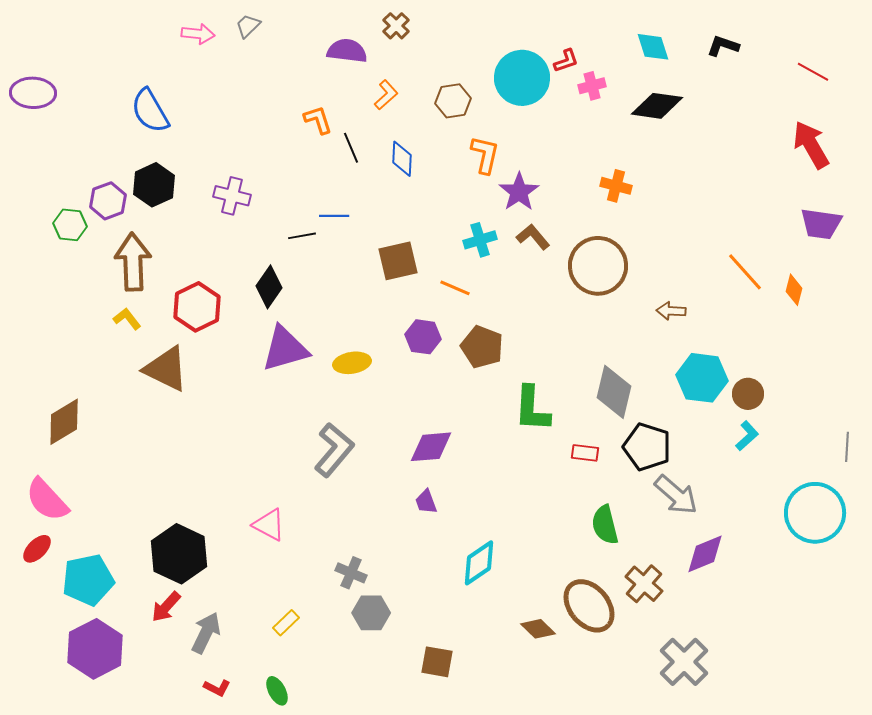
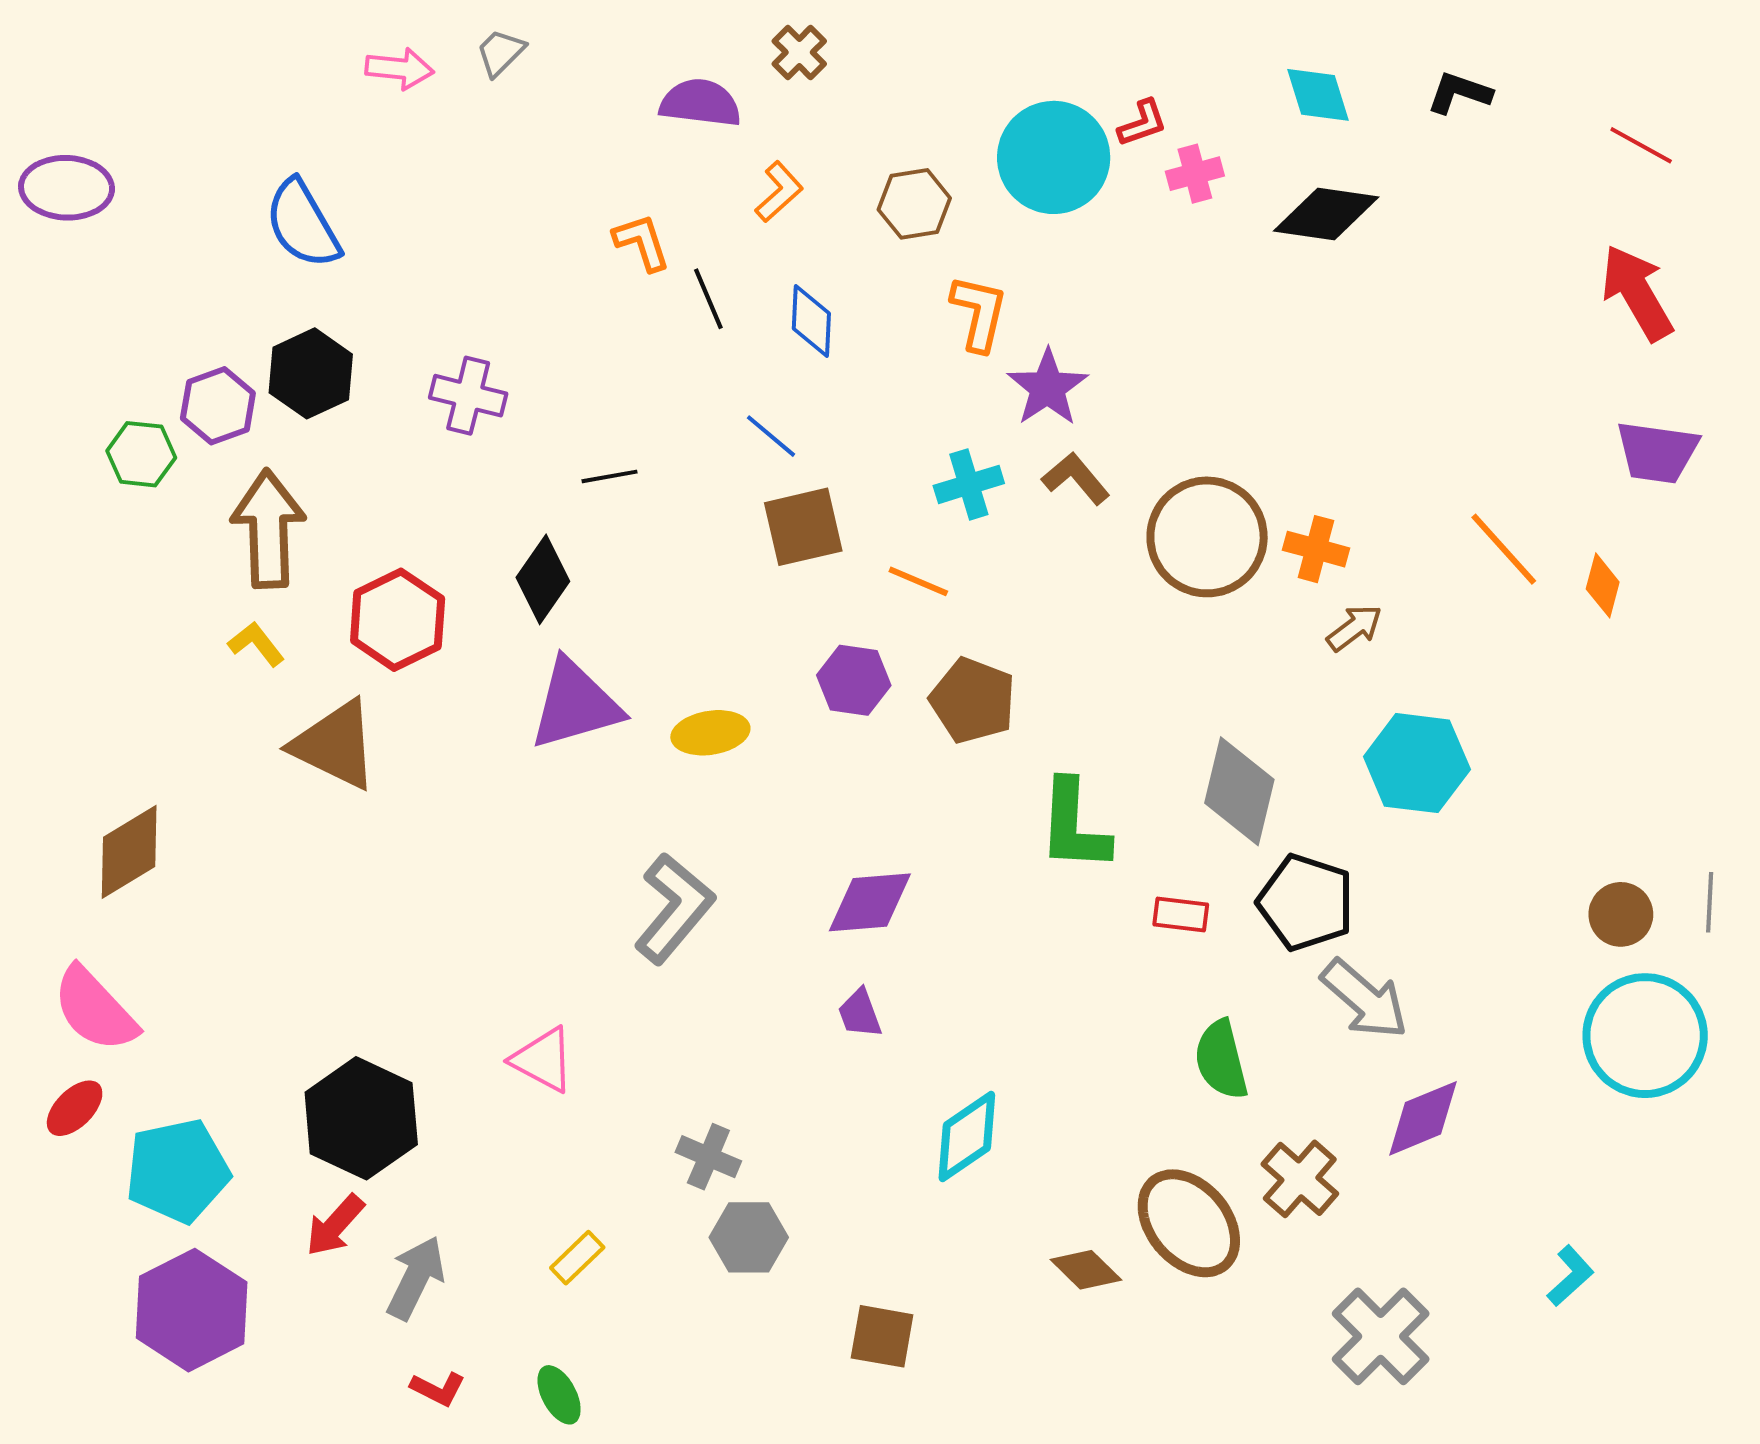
orange cross: (616, 186) -> (1316, 549), moved
blue line: (334, 216) -> (771, 436), moved, turned 40
brown arrow: (671, 311) -> (1354, 628), turned 140
brown circle: (748, 394) -> (1621, 914), moved
cyan L-shape: (747, 436) -> (1570, 1276), moved

